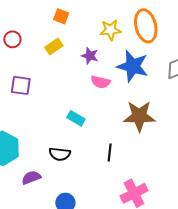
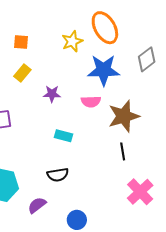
purple star: (90, 56) -> (52, 94), moved
pink semicircle: (101, 82) -> (91, 102), moved
black line: (110, 153) -> (123, 151), moved

